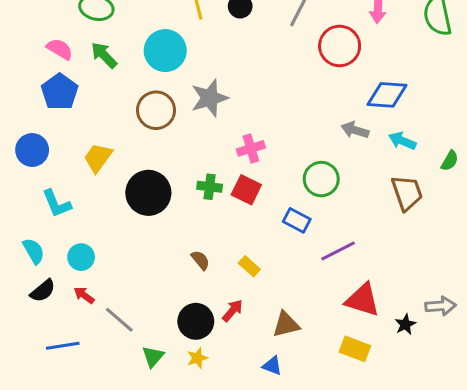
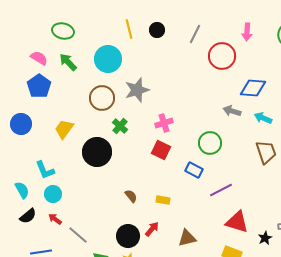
green cross: (210, 187) -> (120, 126), moved, turned 35
cyan L-shape: (57, 204) -> (45, 170), moved
yellow rectangle: (249, 266) -> (163, 200), turned -32

